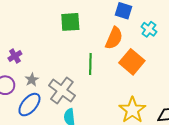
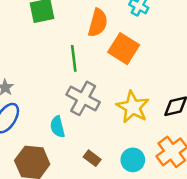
gray cross: (62, 90) -> (83, 98), moved

